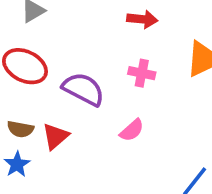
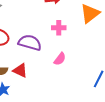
red triangle: (55, 136) -> (20, 70), turned -42

